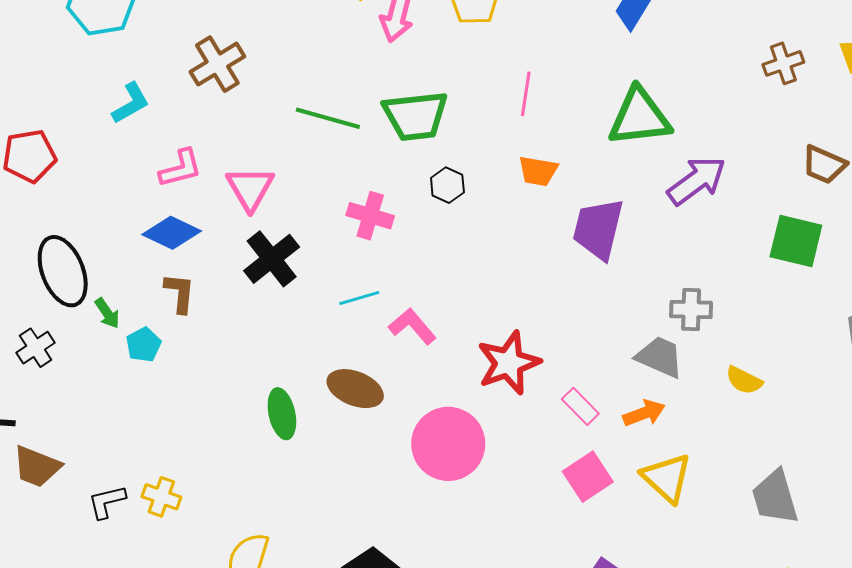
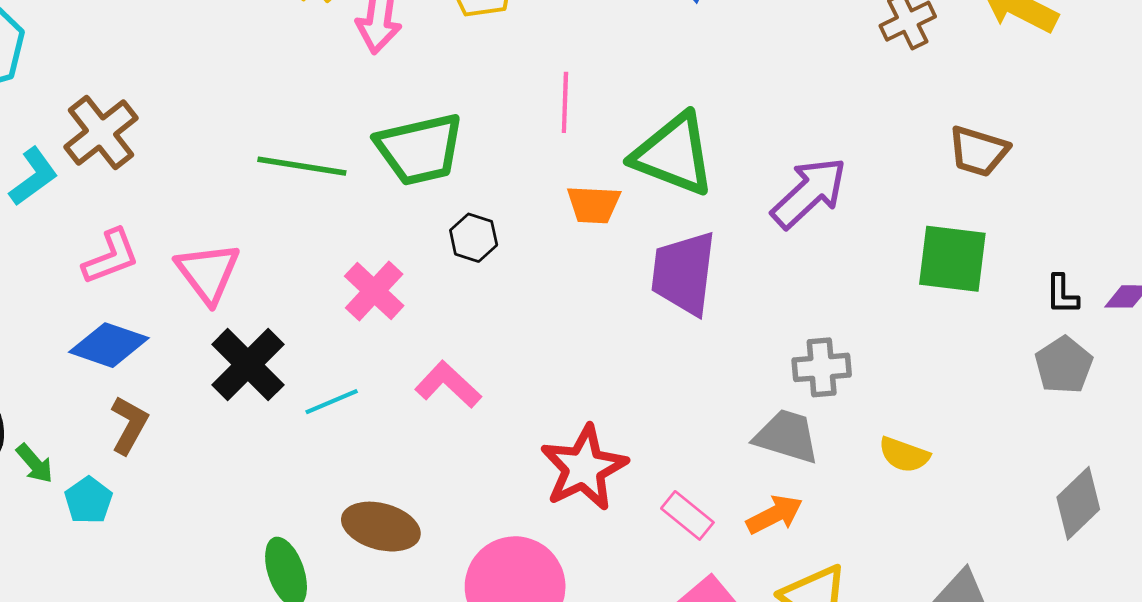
brown cross: (217, 64) -> (101, 133), moved
green triangle: (639, 117) -> (674, 154), moved, turned 34
pink cross: (370, 216) -> (374, 291), turned 33
brown L-shape: (180, 293) -> (129, 425), turned 30
cyan line: (359, 298) -> (332, 402), moved
pink L-shape: (412, 326) -> (448, 385), moved

